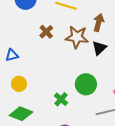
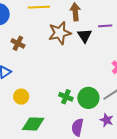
brown cross: (46, 32) -> (18, 43), moved
green circle: (86, 84) -> (88, 98), moved

